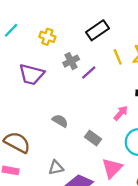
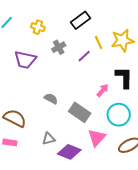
purple line: (89, 73) -> (84, 56), moved
gray rectangle: (93, 138) -> (80, 112), size x1.5

